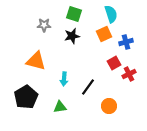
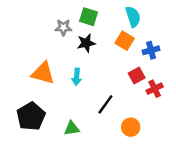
gray star: (44, 25) -> (63, 27), moved
orange square: (104, 34) -> (125, 41), turned -35
cyan arrow: (64, 79) -> (77, 77), moved

